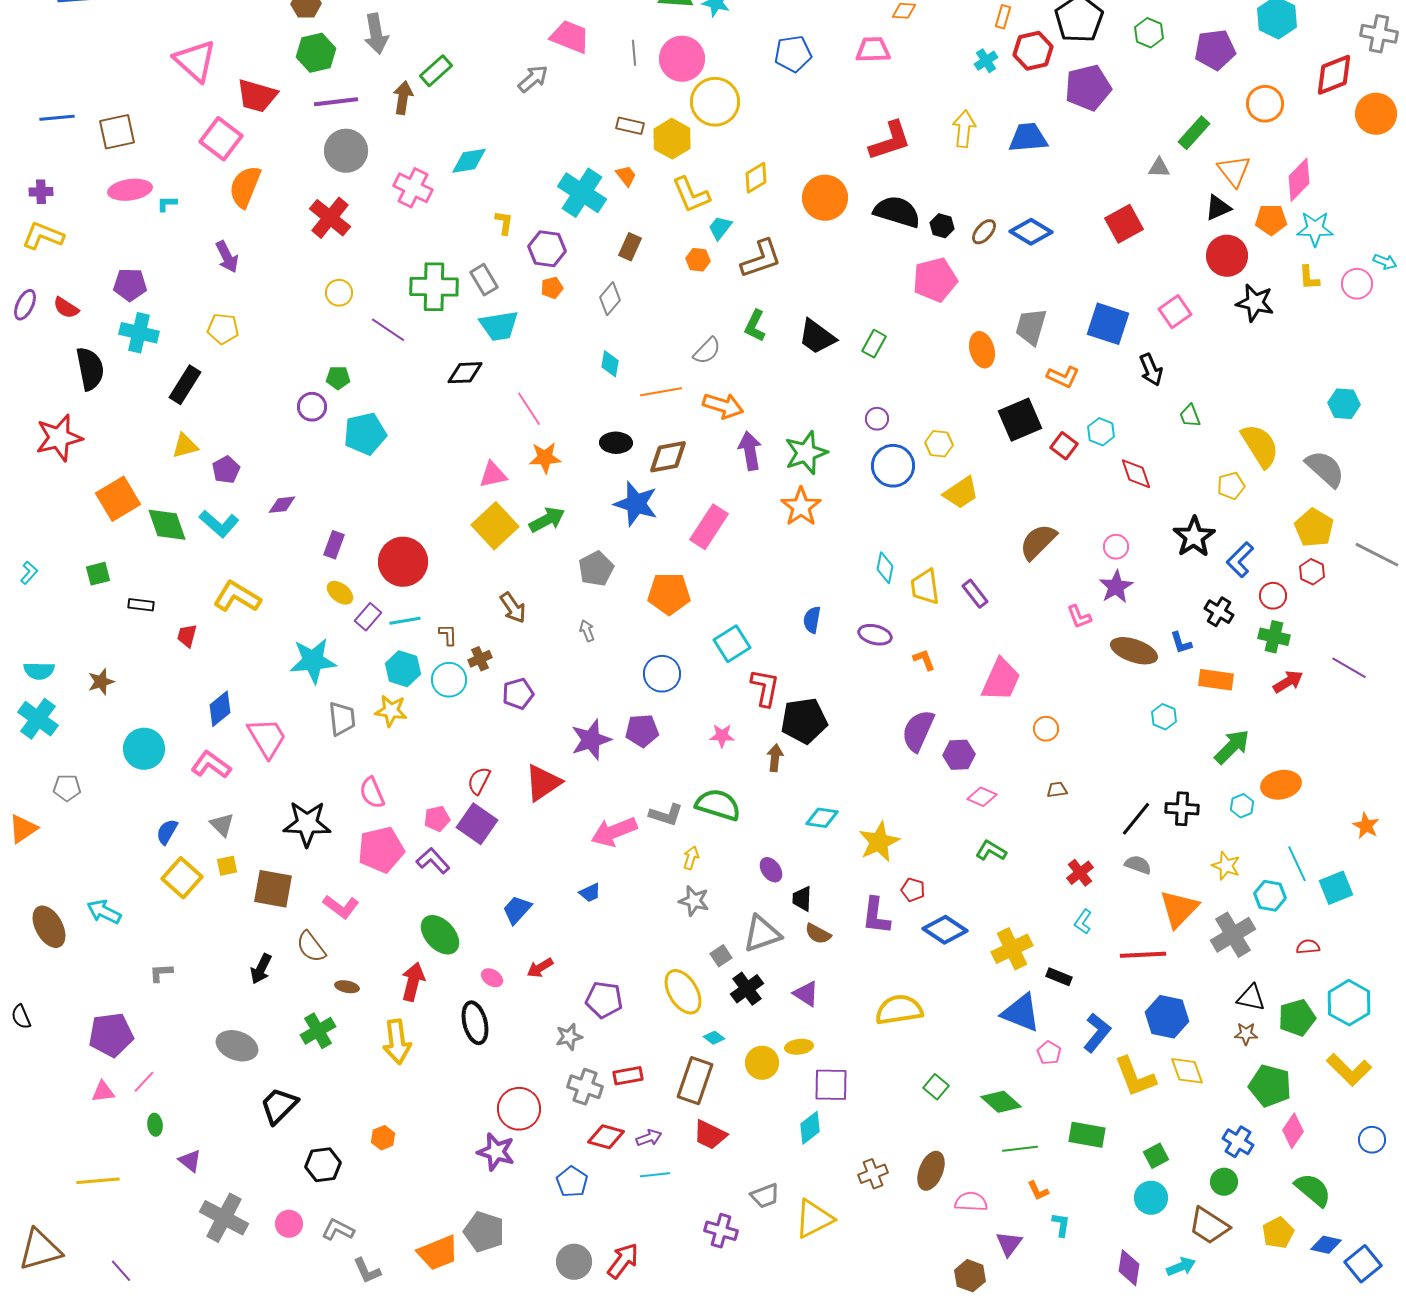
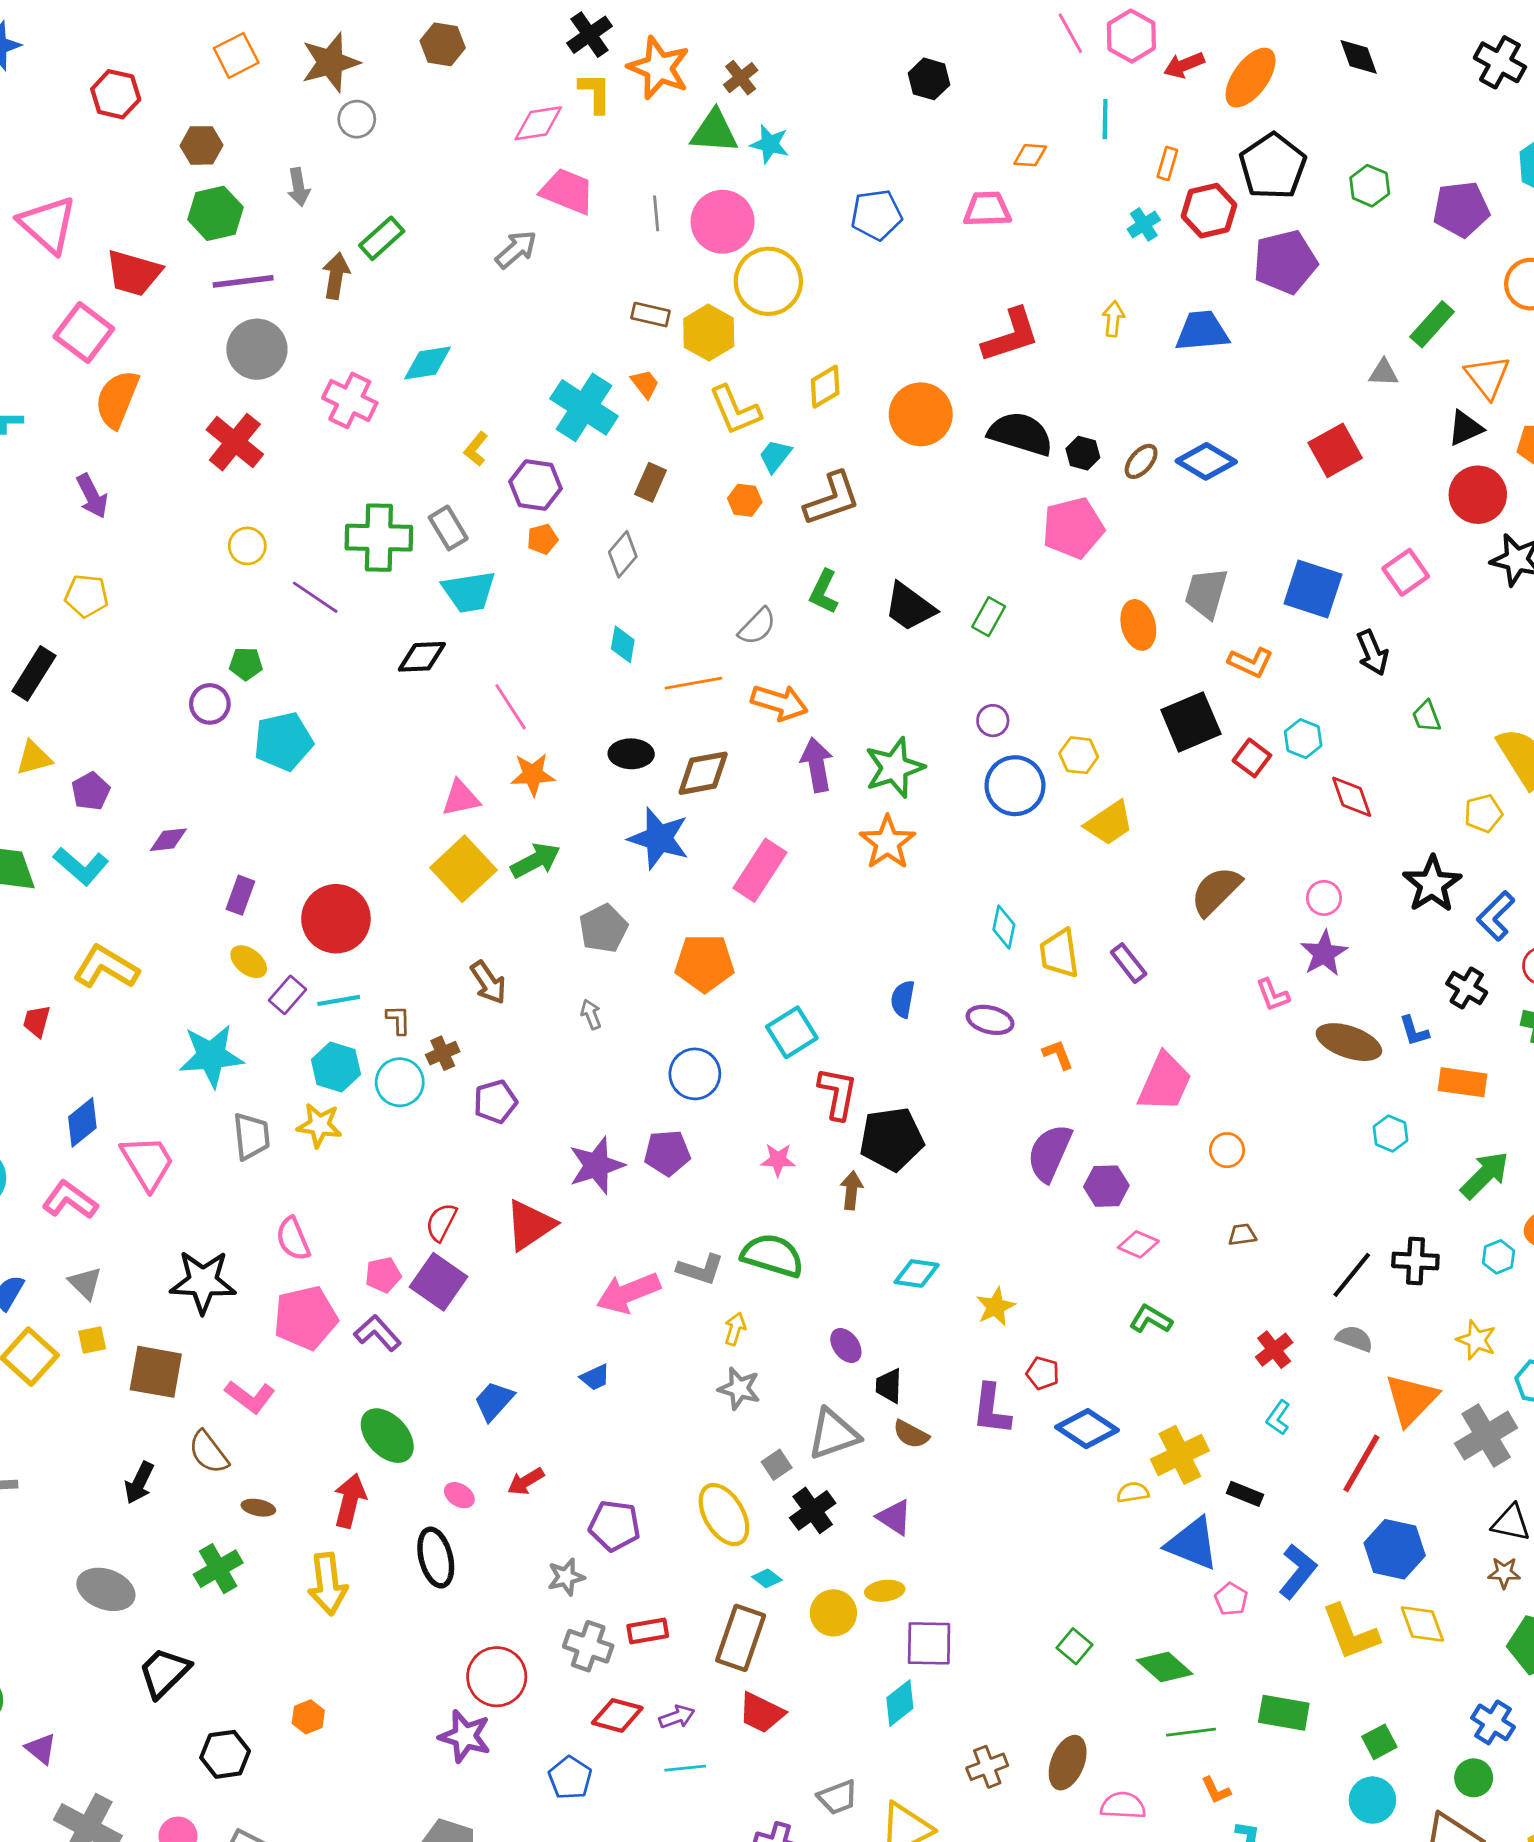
gray arrow: (376, 34) -> (299, 187), size x0.7
yellow arrow: (964, 129) -> (1113, 319), size x0.7
yellow L-shape: (504, 223) -> (476, 449), turned -150
yellow star: (879, 842) -> (996, 1307), size x0.7
red line: (1143, 955) -> (1361, 1463), turned -57
yellow semicircle: (899, 1010) -> (1133, 1492), moved, size x0.5

